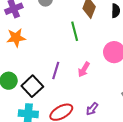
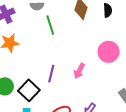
green line: (75, 31) -> (50, 25), moved

